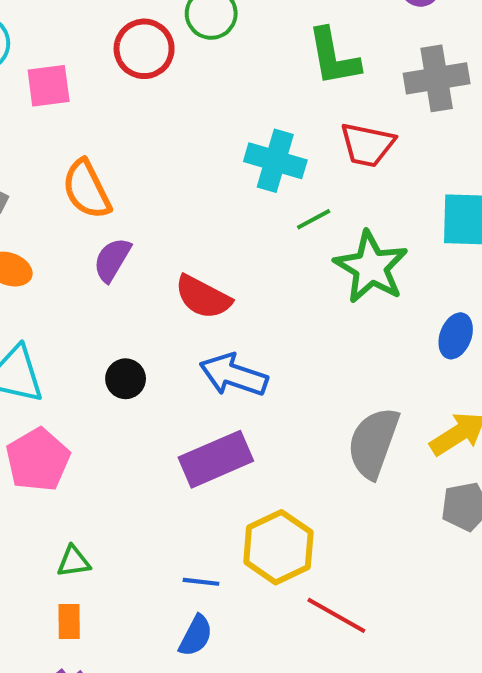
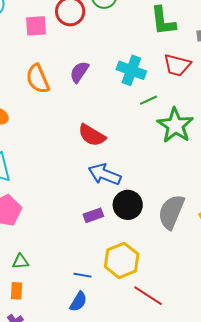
pink square: (49, 86) -> (36, 26), moved
purple semicircle: (112, 260) -> (79, 72), moved
black circle: (126, 379) -> (128, 205), moved, size x1.5
purple rectangle: (216, 459) -> (93, 215), size x0.6

